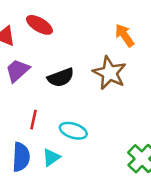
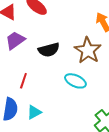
cyan ellipse: (73, 131) -> (75, 81), moved

